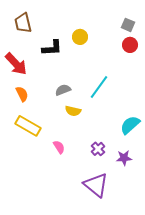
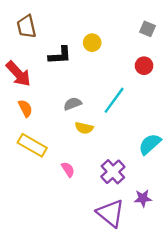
red circle: (130, 45) -> (144, 66), moved
purple cross: (98, 149) -> (113, 172), size x1.5
purple star: (124, 158) -> (143, 198), moved

